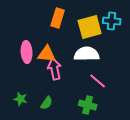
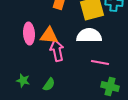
pink line: (98, 81) -> (100, 63), turned -30
green cross: (88, 105) -> (110, 87), moved

